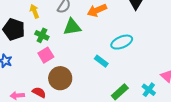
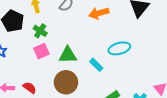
green triangle: (72, 27) -> (68, 55), moved
brown circle: (60, 78) -> (66, 82), moved

